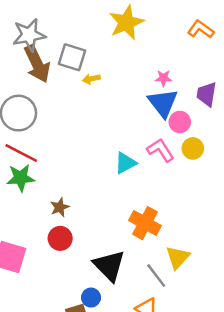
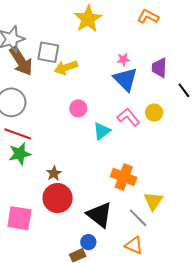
yellow arrow: (91, 79) -> (66, 67), size x1.6
pink circle: (180, 122) -> (78, 108), moved
red circle: (60, 238) -> (58, 198), size x1.5

